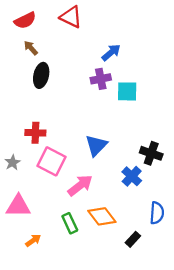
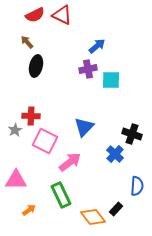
red semicircle: (25, 20) -> (35, 15), moved
gray star: (13, 163) -> (15, 130), moved
orange diamond: (102, 216) -> (93, 217), moved
green rectangle: (70, 223) -> (61, 195), size x1.4

